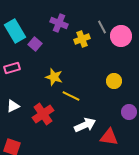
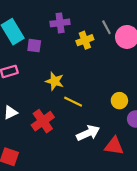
purple cross: (59, 23) -> (60, 23), turned -30
purple square: (35, 44) -> (34, 46), turned -32
yellow circle: (114, 81) -> (119, 101), moved

